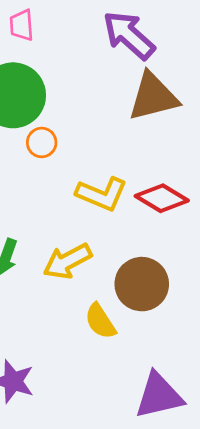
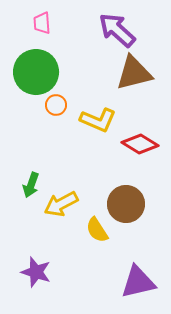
yellow L-shape: (102, 194) -> (98, 120), moved
yellow arrow: (67, 261) -> (61, 204), moved

